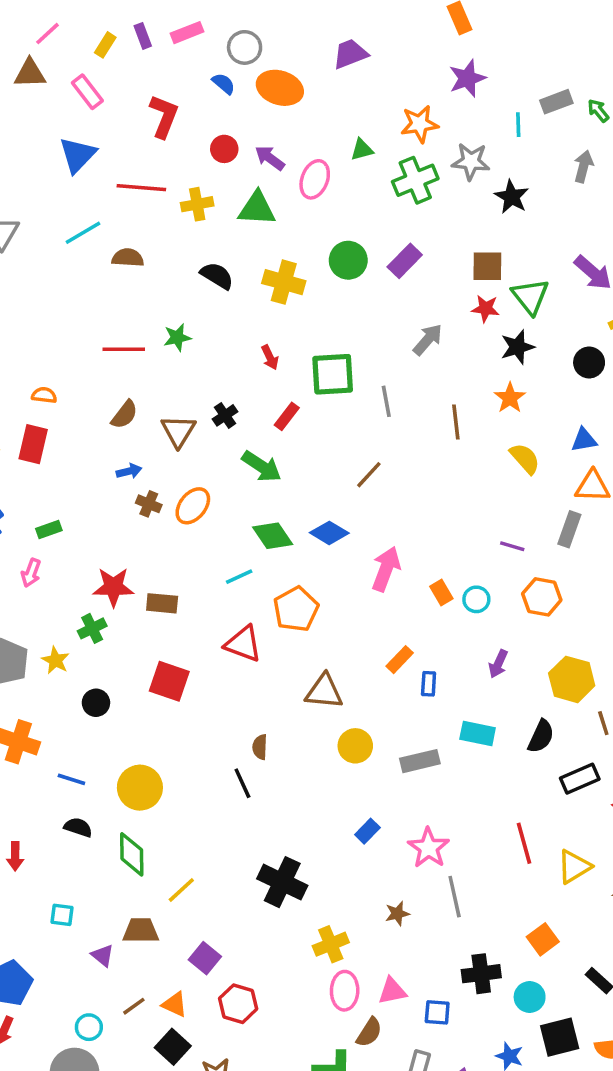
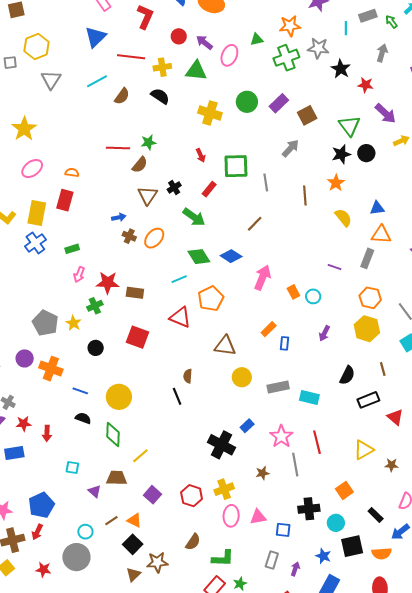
brown semicircle: (128, 258) -> (122, 96), turned 120
brown square: (487, 266) -> (307, 115), moved, turned -30
black semicircle: (217, 276) -> (160, 96), moved
red star: (486, 309) -> (366, 85), moved
black circle: (589, 363) -> (366, 153), moved
brown semicircle: (124, 415) -> (140, 165), moved
pink arrow: (31, 573) -> (79, 274), moved
orange hexagon: (542, 597) -> (370, 298), moved
yellow hexagon: (572, 679) -> (367, 329), moved
cyan rectangle: (478, 734) -> (309, 397), moved
red line: (524, 843) -> (317, 442), moved
black cross: (282, 882) -> (222, 445), moved
red hexagon: (238, 1004) -> (192, 496), moved
brown semicircle: (369, 1032) -> (193, 542), moved

